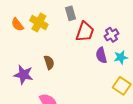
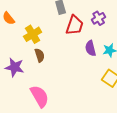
yellow cross: (39, 23) -> (33, 34), moved, turned 30
purple cross: (112, 35) -> (99, 18), moved

